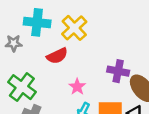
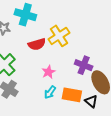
yellow cross: (74, 28) -> (59, 36), moved

